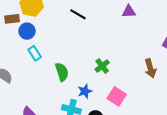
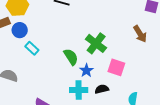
green cross: (102, 66) -> (96, 43), size x1.5
green semicircle: (62, 72) -> (71, 57), moved

